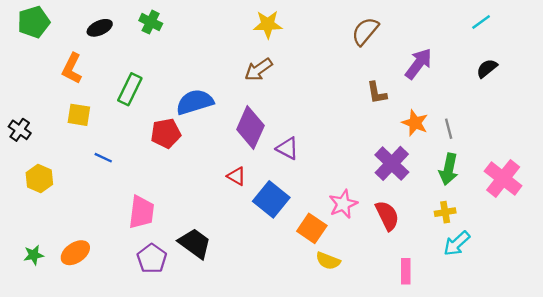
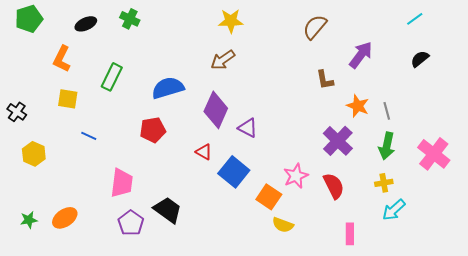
red pentagon: (166, 133) -> (153, 130), moved

